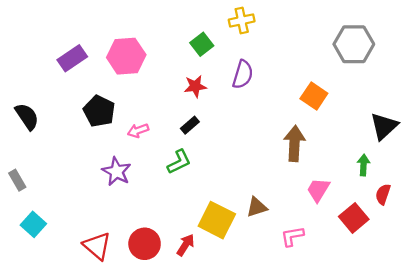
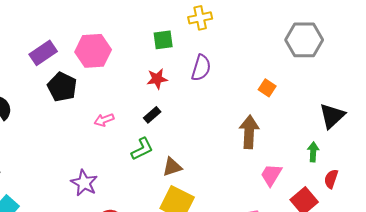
green square: (202, 44) -> (163, 40), turned 30
orange square: (314, 96) -> (267, 88), size x0.7
black pentagon: (99, 111) -> (62, 87), moved
purple star: (117, 172) -> (84, 183), moved
brown triangle: (257, 207) -> (172, 167), moved

